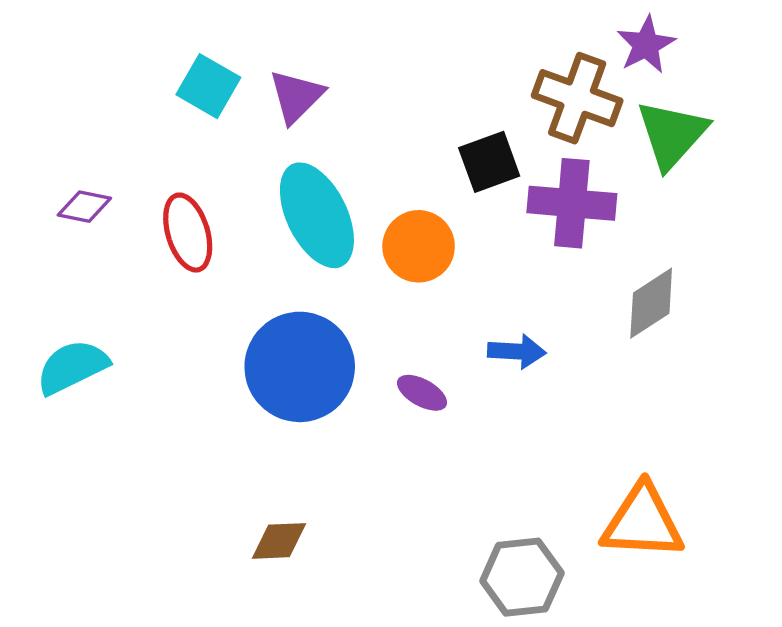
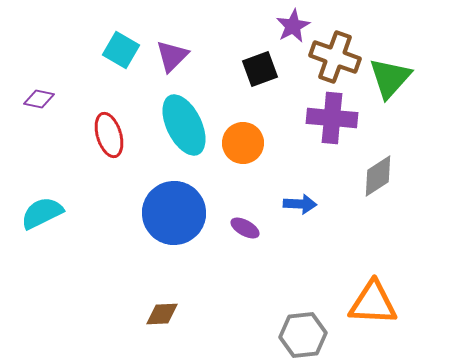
purple star: (646, 45) -> (293, 26), moved
black square: (489, 162) -> (260, 69), moved
purple diamond: (84, 207) -> (39, 99), moved

